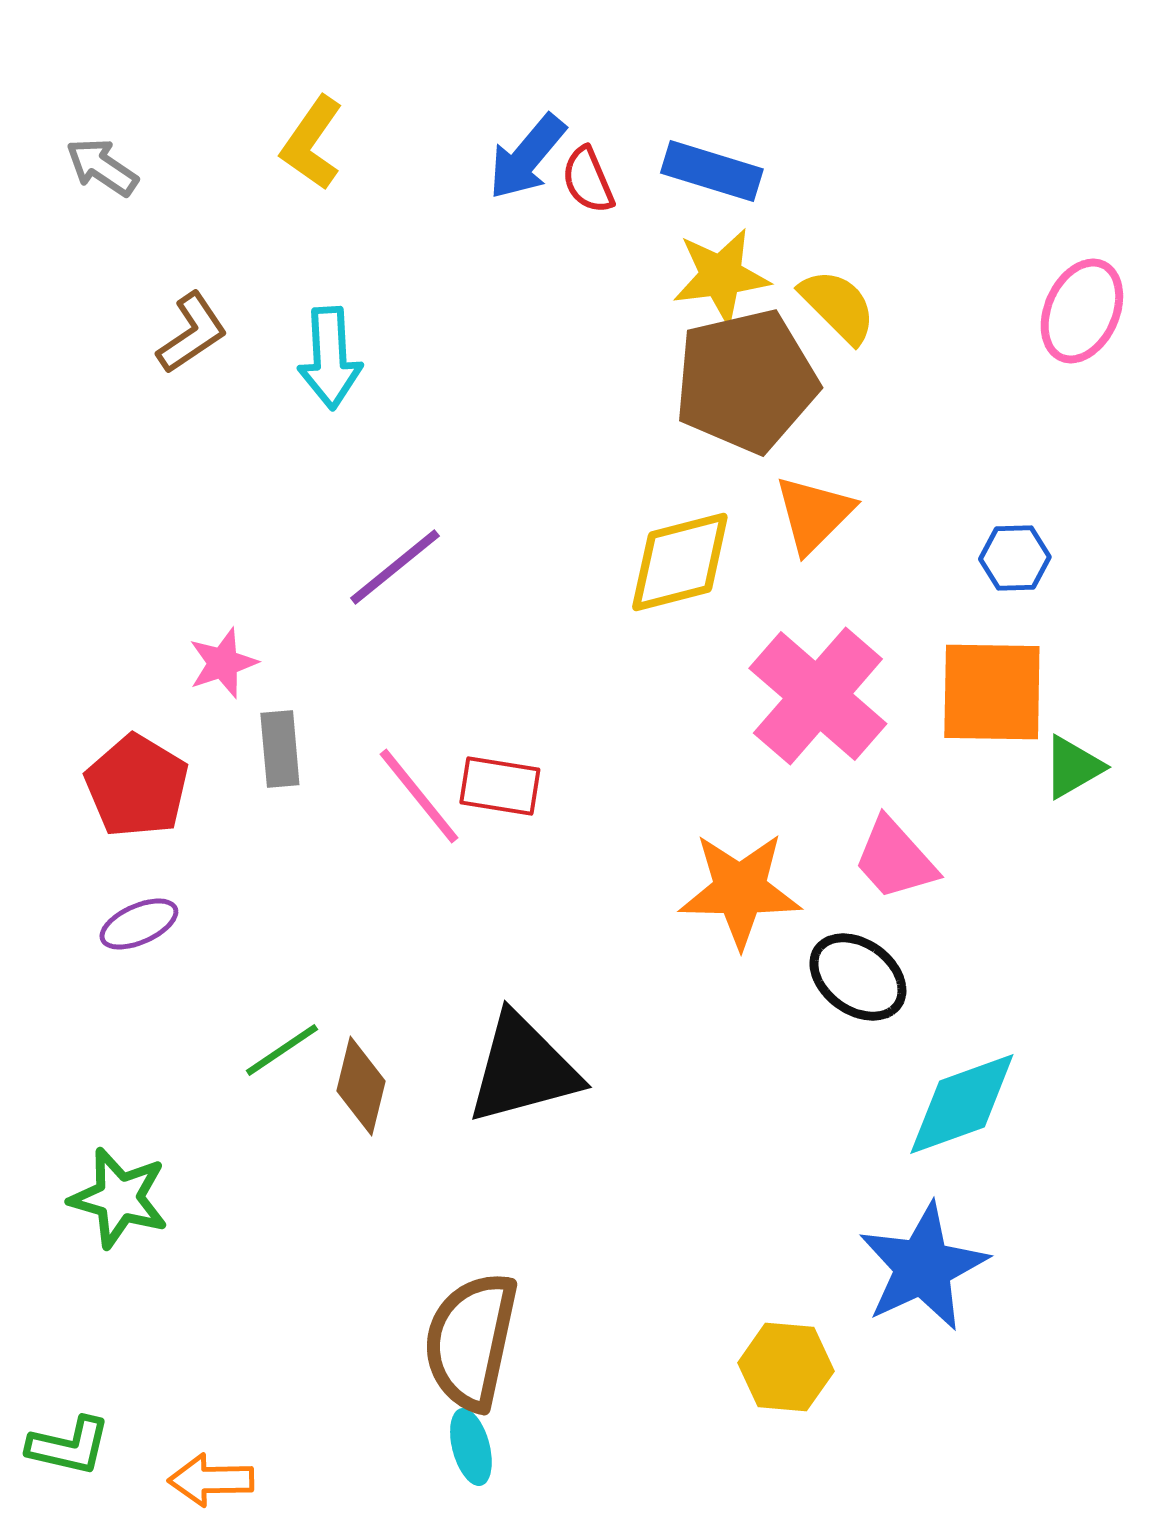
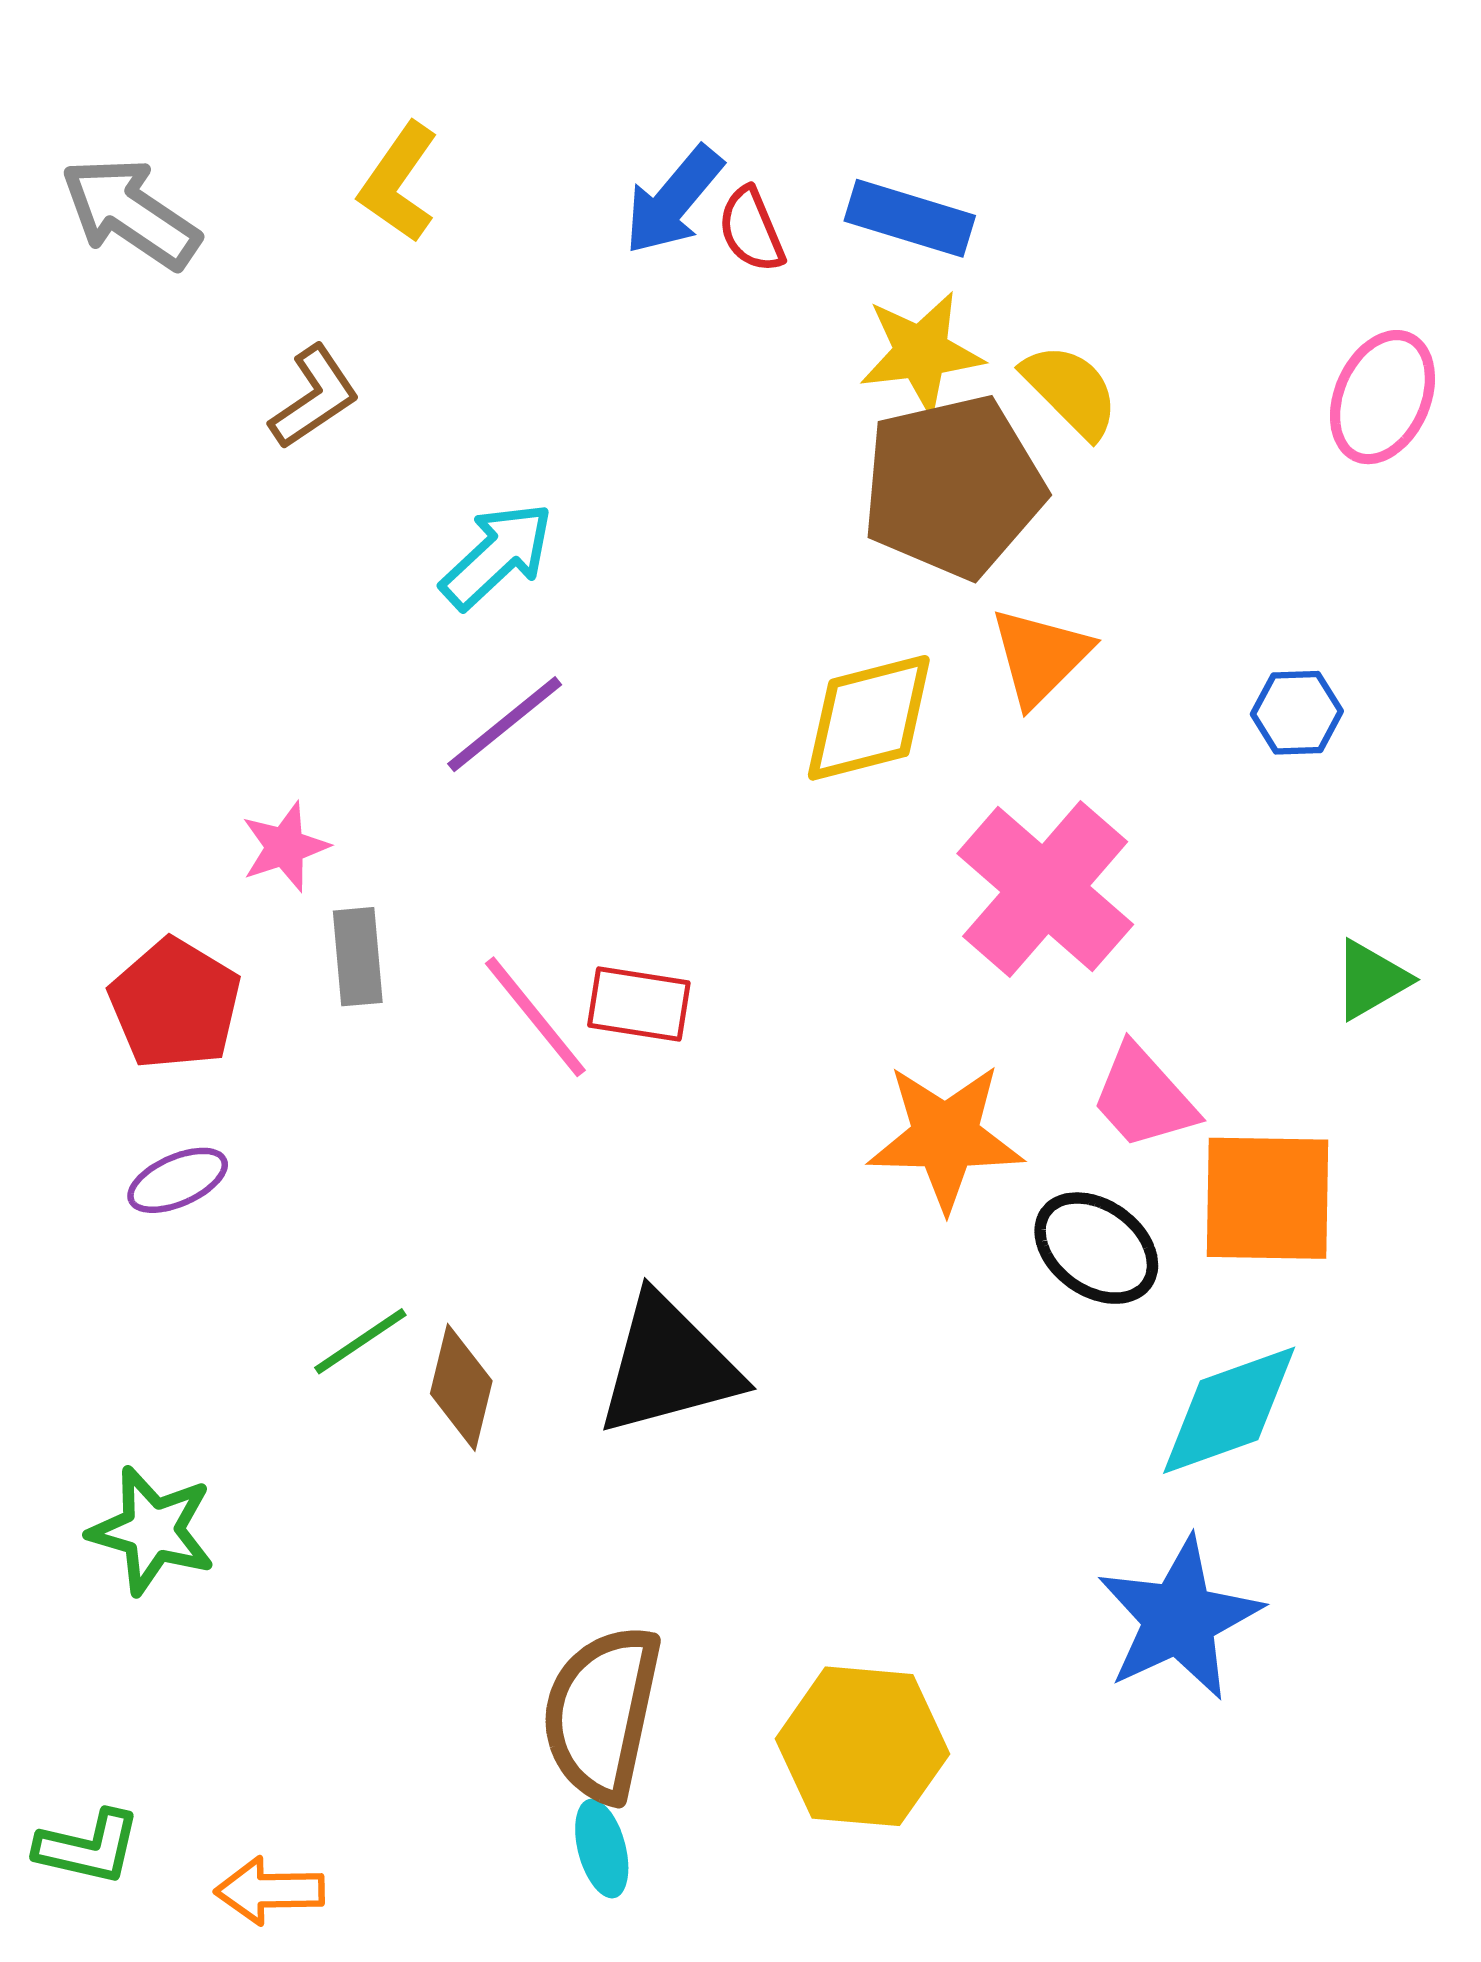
gray arrow: (102, 167) -> (130, 213), size x1.5
brown L-shape: (192, 333) -> (314, 397), moved
cyan arrow: (330, 358) -> (497, 556), moved, turned -130
orange square: (992, 692) -> (1267, 1198), moved
yellow hexagon: (786, 1367) -> (862, 1746), moved, size x1.4

